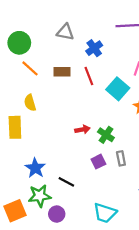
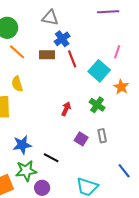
blue cross: (94, 48) -> (62, 39), moved
red arrow: (82, 129) -> (66, 109), turned -56
green cross: (106, 135) -> (97, 105), moved
purple square: (98, 162) -> (81, 139), turned -32
blue star: (35, 168) -> (22, 145), turned 30

